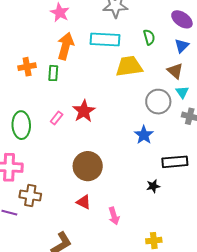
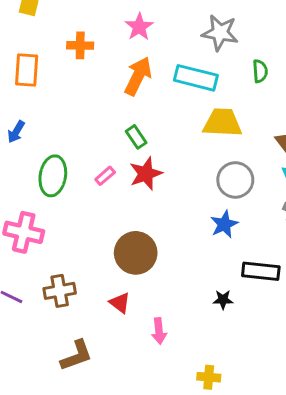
green semicircle: (149, 37) -> (260, 71), moved
orange cross: (27, 67) -> (80, 45), moved
green rectangle: (53, 73) -> (136, 137), moved, turned -49
gray circle: (158, 102) -> (235, 180), moved
brown cross: (30, 196) -> (60, 291), moved, turned -30

